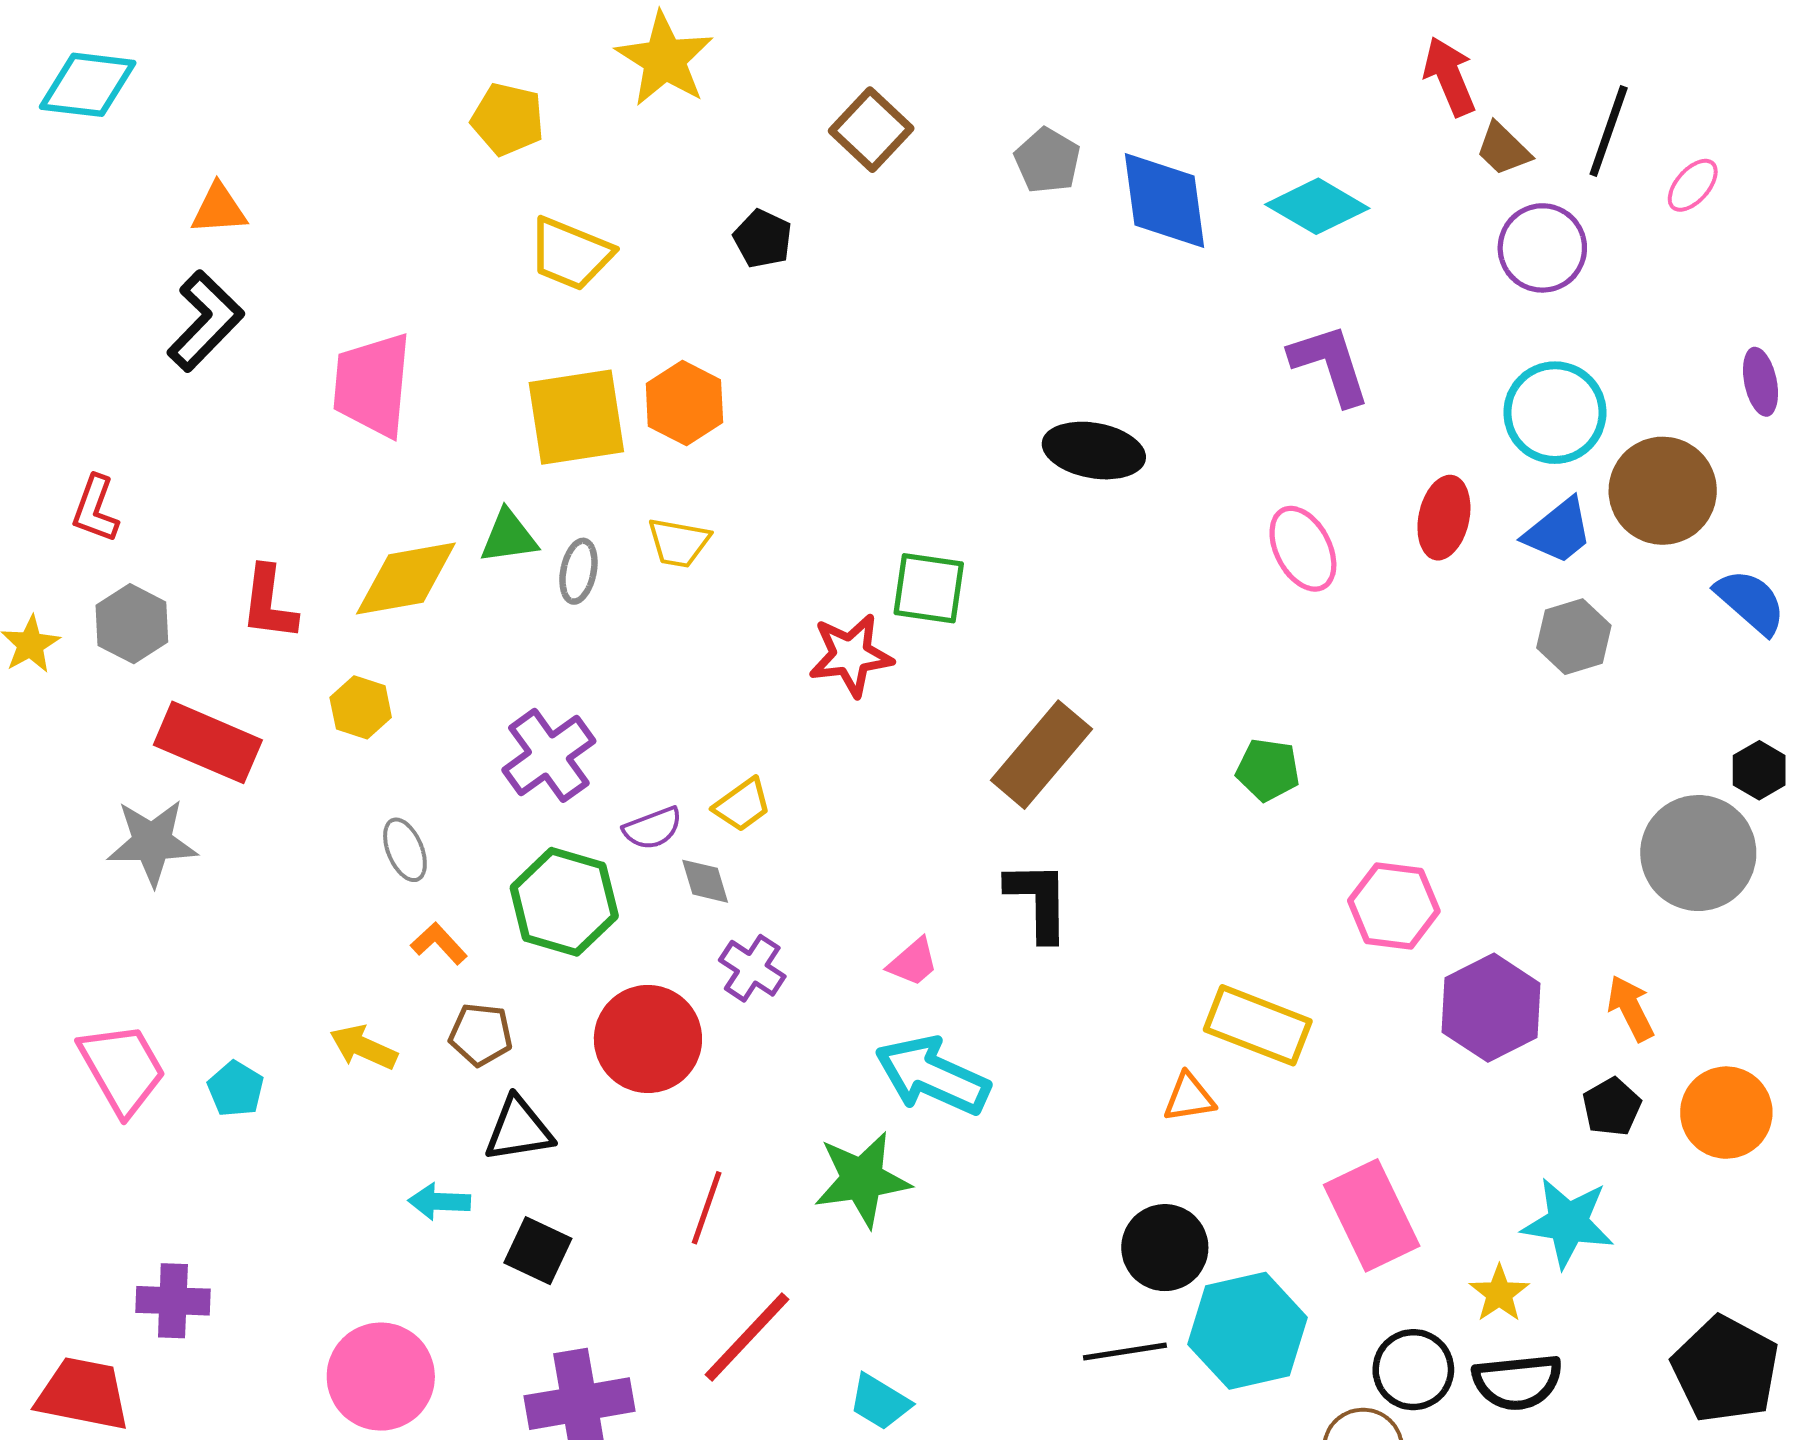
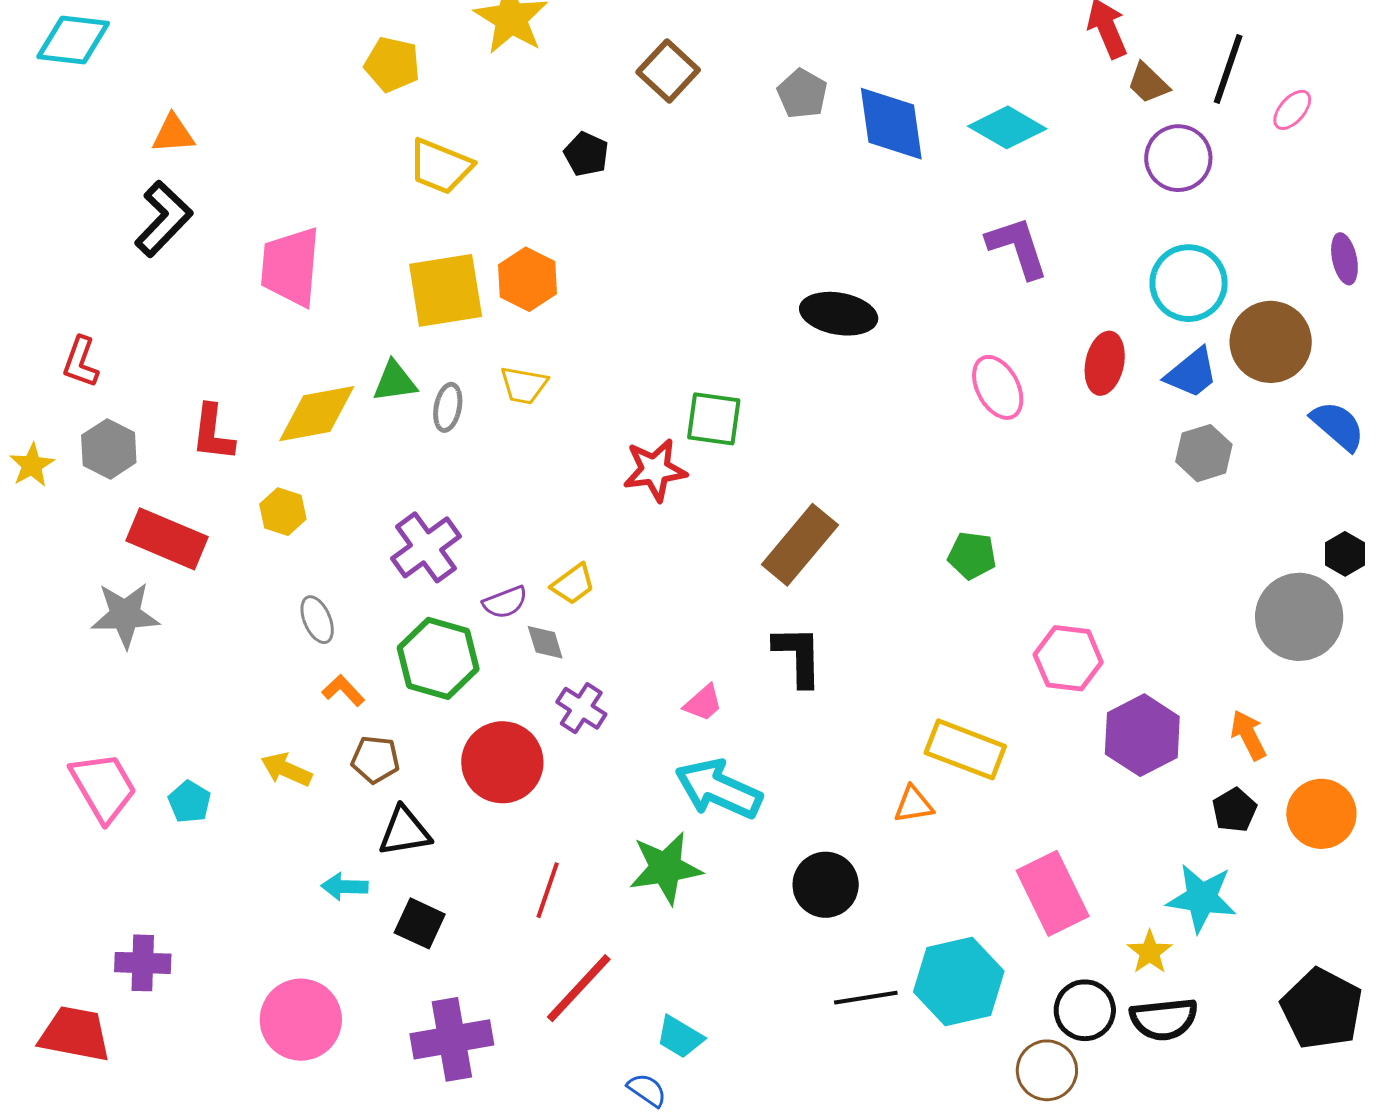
black circle: (1165, 1248) -> (826, 885), moved

